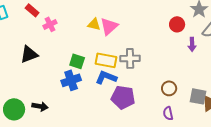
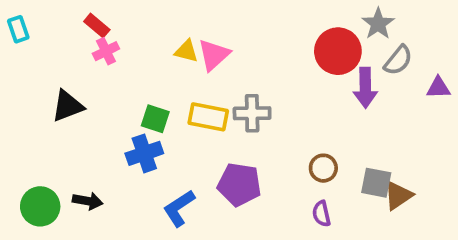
red rectangle: (32, 10) -> (97, 26), moved
red circle: (177, 24) -> (338, 51), size x1.6
purple arrow: (192, 44) -> (365, 88), size x1.5
blue L-shape: (106, 77) -> (179, 208), moved, turned -55

